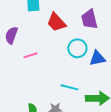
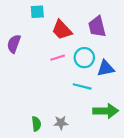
pink line: (30, 55) -> (58, 58), moved
cyan line: (69, 87) -> (82, 86), moved

